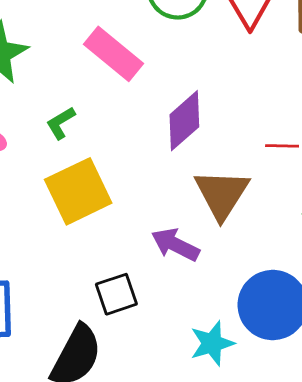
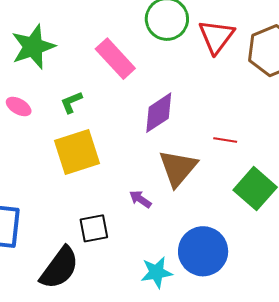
purple arrow: (175, 245) -> (140, 199), size x0.7

